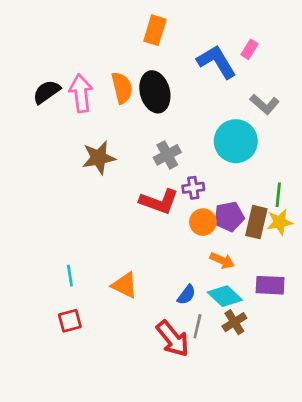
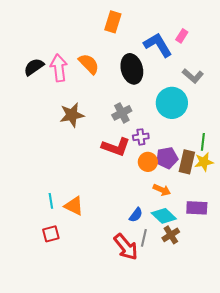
orange semicircle: (122, 88) -> (89, 64), turned -30
black ellipse: (155, 92) -> (132, 69), moved
orange triangle: (125, 285) -> (74, 206), moved

